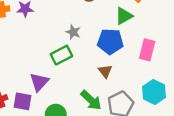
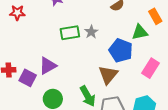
green rectangle: (61, 55) -> (70, 33), moved
brown triangle: (105, 71) -> (108, 75), size x1.5

